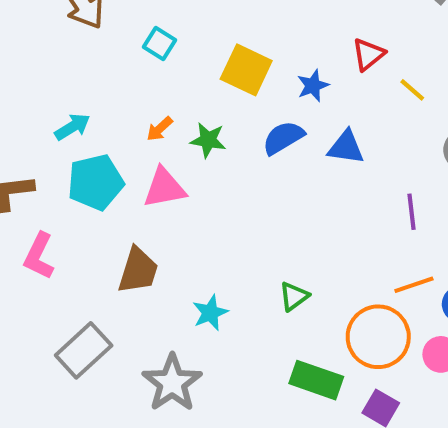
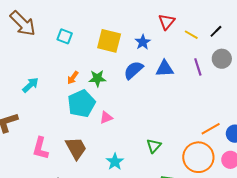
cyan pentagon: (95, 182) -> (81, 104), moved
pink triangle: (164, 188) -> (106, 117), moved, size x0.6
purple line: (412, 212) -> (198, 67), moved
pink L-shape: (39, 256) -> (40, 148), moved
brown trapezoid: (138, 270) -> (76, 148), turned -35

